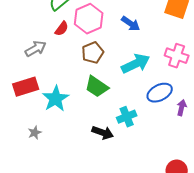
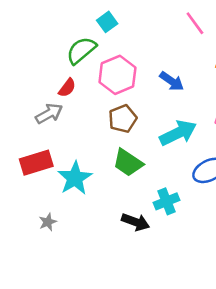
red semicircle: (62, 29) -> (67, 88), moved

